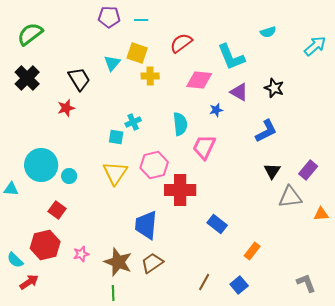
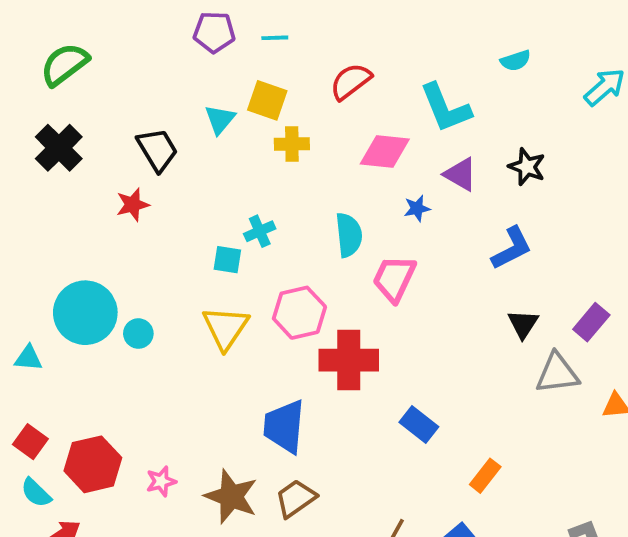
red square: (57, 210) -> (30, 442), moved

